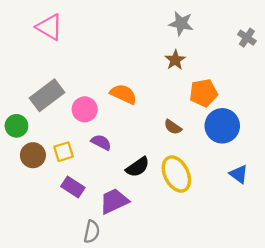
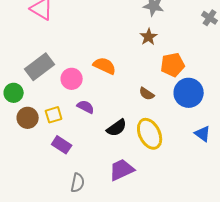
purple trapezoid: (114, 201) -> (122, 170), moved

